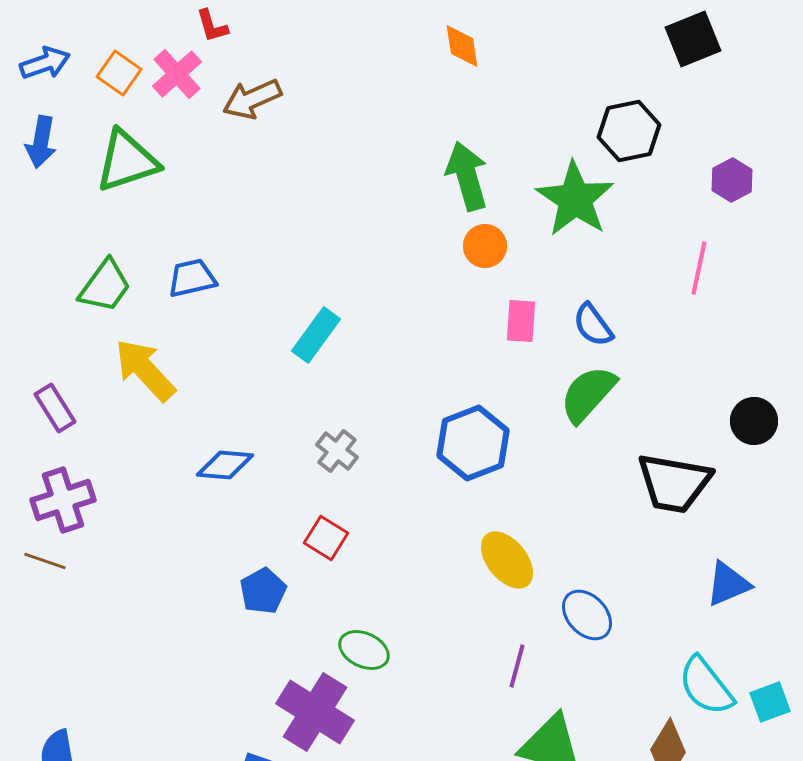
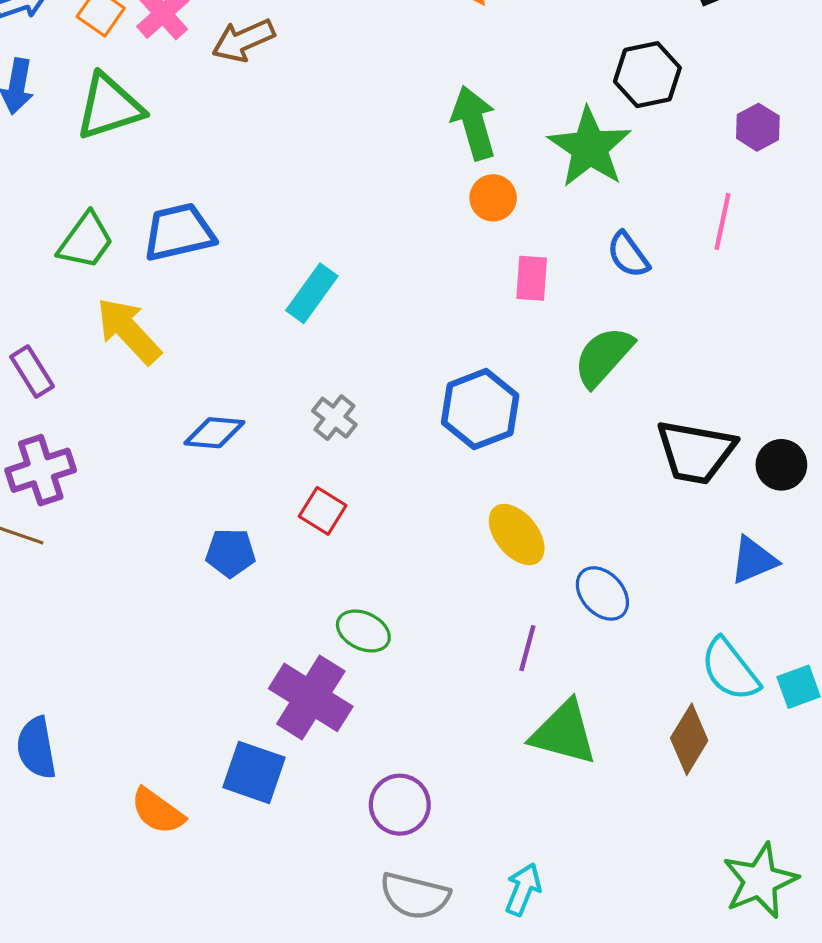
blue trapezoid: (192, 278) -> (179, 232), size x1.4
blue semicircle: (593, 325) -> (628, 255), moved
black circle: (754, 421) -> (781, 465), moved
blue pentagon: (263, 591) -> (230, 553), moved, turned 30

